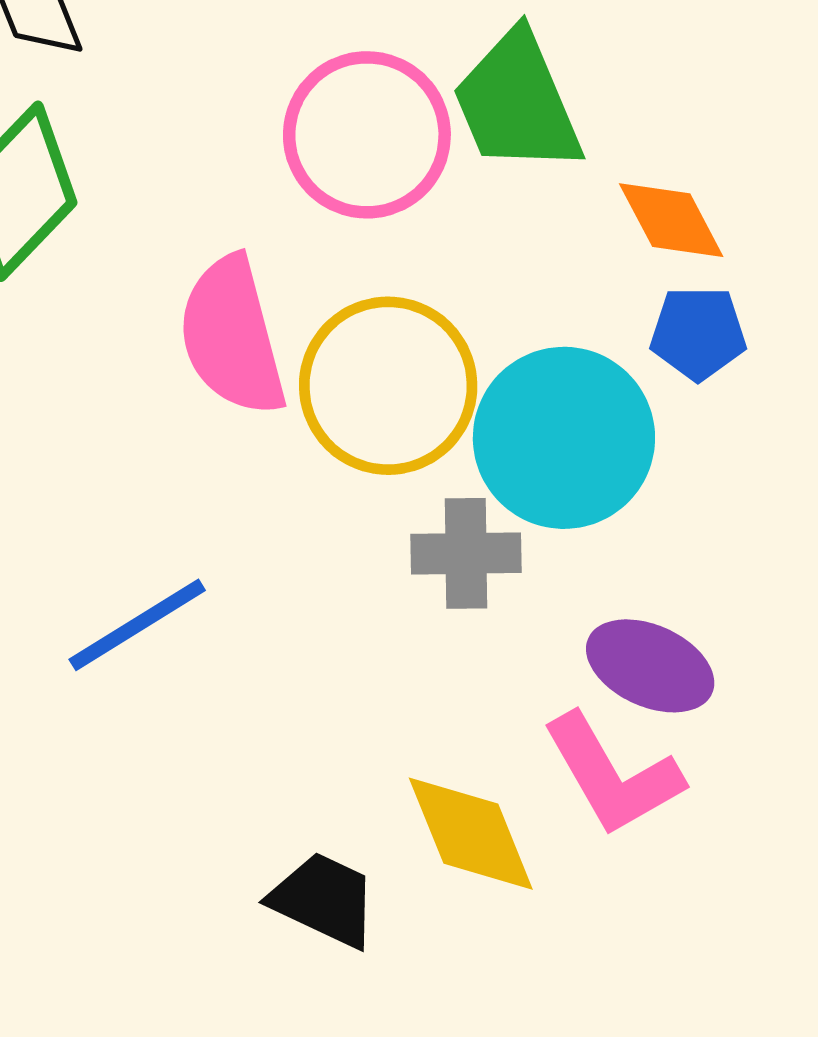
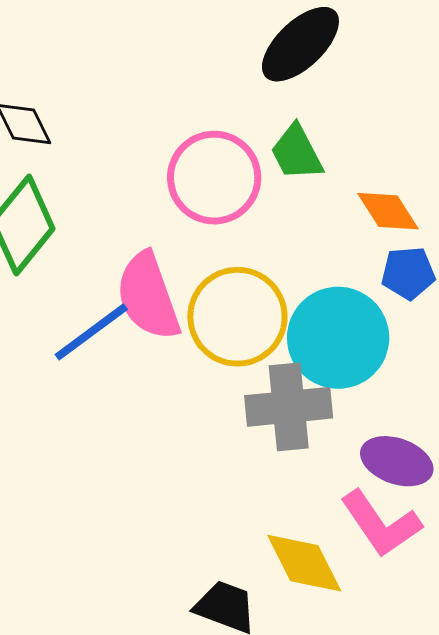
green trapezoid: (517, 103) -> (297, 153), size x0.7
gray cross: (466, 553) -> (289, 407), size x1.4
blue line: (137, 625) -> (91, 332), moved

